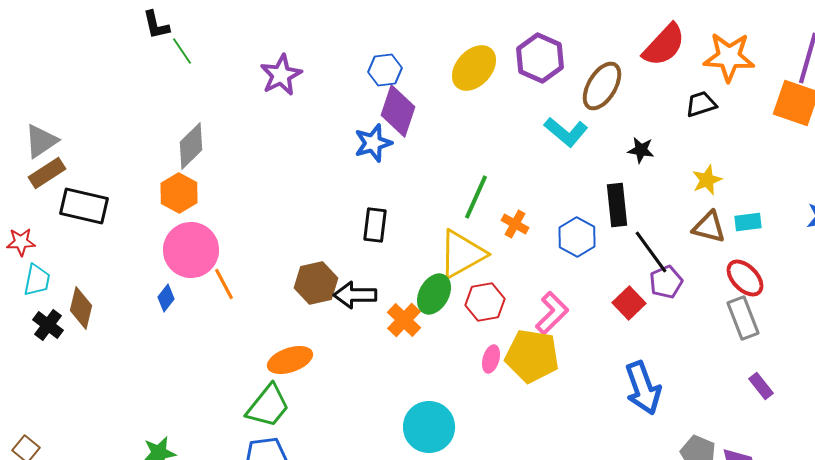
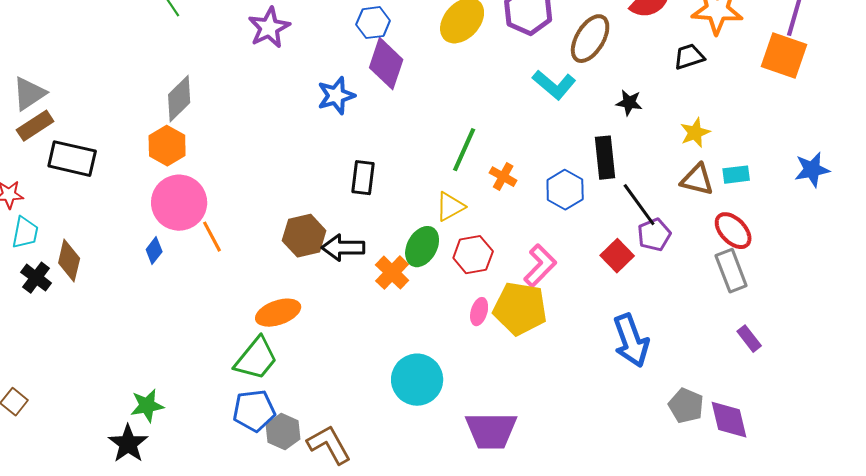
blue star: (373, 143) -> (336, 96), moved
yellow triangle: (462, 254) -> (450, 207), size x0.6

